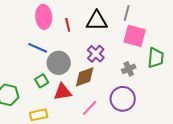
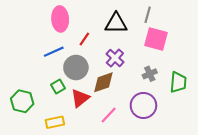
red line: (68, 25) -> (84, 39), moved, turned 48
blue line: (38, 48) -> (54, 52), turned -48
green trapezoid: (156, 58) -> (178, 82), moved
red triangle: (63, 92) -> (80, 98), turned -30

